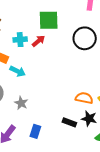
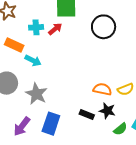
gray star: (21, 103) -> (36, 94), size x1.5
blue rectangle: (35, 131) -> (51, 124), size x1.5

